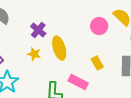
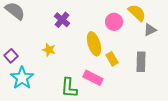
purple cross: (38, 30) -> (62, 20), moved
yellow ellipse: (59, 48) -> (94, 44), moved

